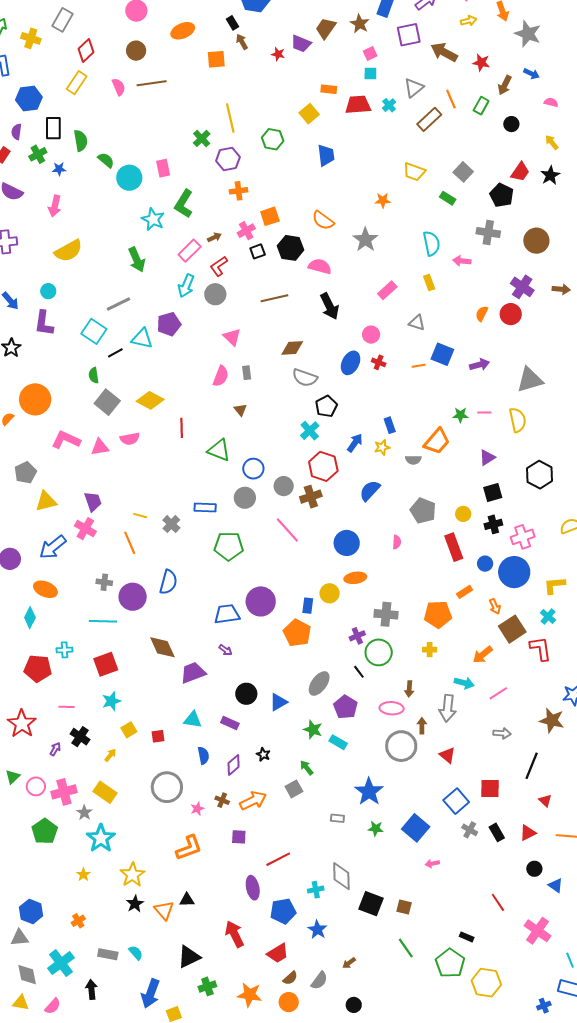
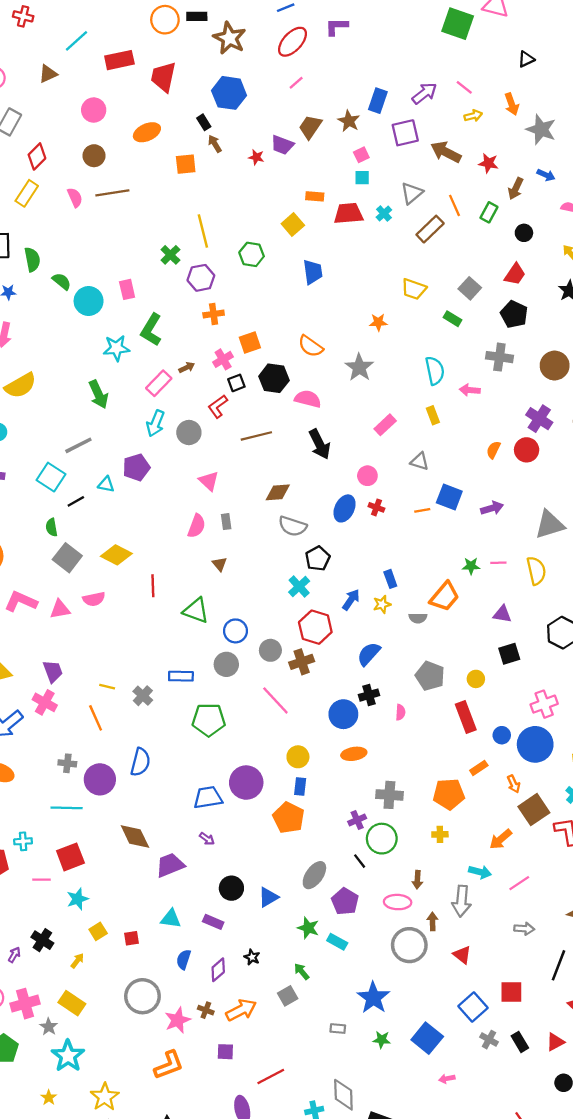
red trapezoid: (520, 172) -> (515, 274), moved
cyan star: (153, 219) -> (116, 348), turned -30
red L-shape: (219, 266) -> (218, 406), moved
cyan triangle: (142, 339) -> (106, 484), size x0.7
purple triangle: (487, 458) -> (502, 614), turned 42
black cross: (493, 524) -> (369, 695), moved
yellow circle: (330, 593) -> (298, 757), moved
pink line: (66, 707) -> (41, 880), moved
blue semicircle: (203, 756) -> (184, 959), turned -150
pink star: (197, 809) -> (178, 1020), size x1.6

